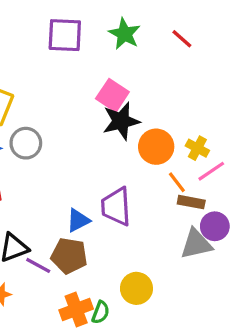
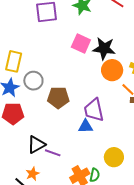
black star: (121, 121) -> (104, 48), moved, turned 30
blue triangle: (78, 220) -> (86, 126), moved, turned 35
brown pentagon: (69, 256) -> (58, 98), moved

